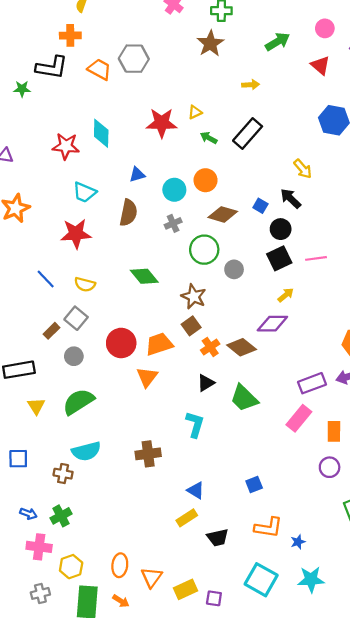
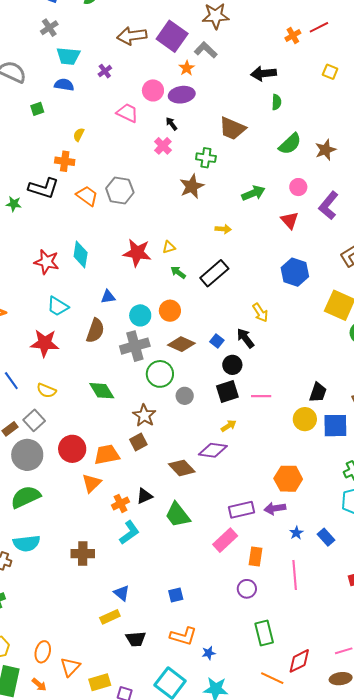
gray cross: (173, 223) -> (135, 346), size x1.8
orange cross: (210, 347) -> (120, 503), moved
gray circle: (74, 356) -> (27, 455), size x1.8
cyan L-shape: (195, 424) -> (129, 533), turned 30

